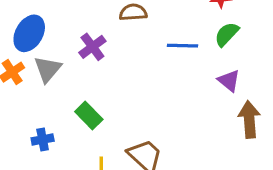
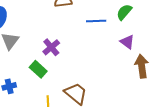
purple cross: (92, 47) -> (51, 47), moved

